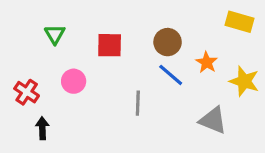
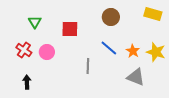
brown circle: (168, 42) -> (111, 17), moved
orange star: (207, 62) -> (133, 51), moved
red cross: (27, 92) -> (24, 50), moved

